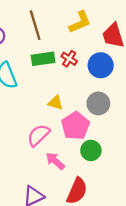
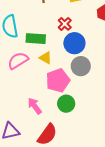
green rectangle: (43, 59) -> (36, 39), moved
blue circle: (101, 65) -> (74, 43), moved
pink semicircle: (38, 135) -> (18, 61), moved

